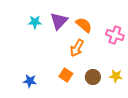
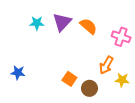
orange arrow: (77, 48) -> (106, 65), moved
brown circle: (93, 77) -> (89, 88), moved
blue star: (30, 81) -> (18, 73), moved

